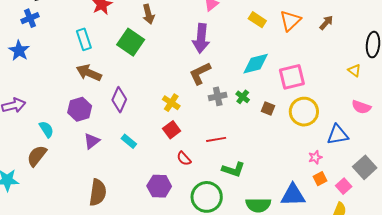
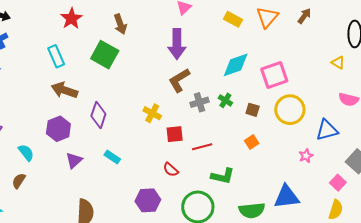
red square: (172, 130) -> (175, 134), moved, turned 36
brown semicircle: (37, 156) -> (19, 181), size x0.7
orange square: (320, 179) -> (252, 142), moved

